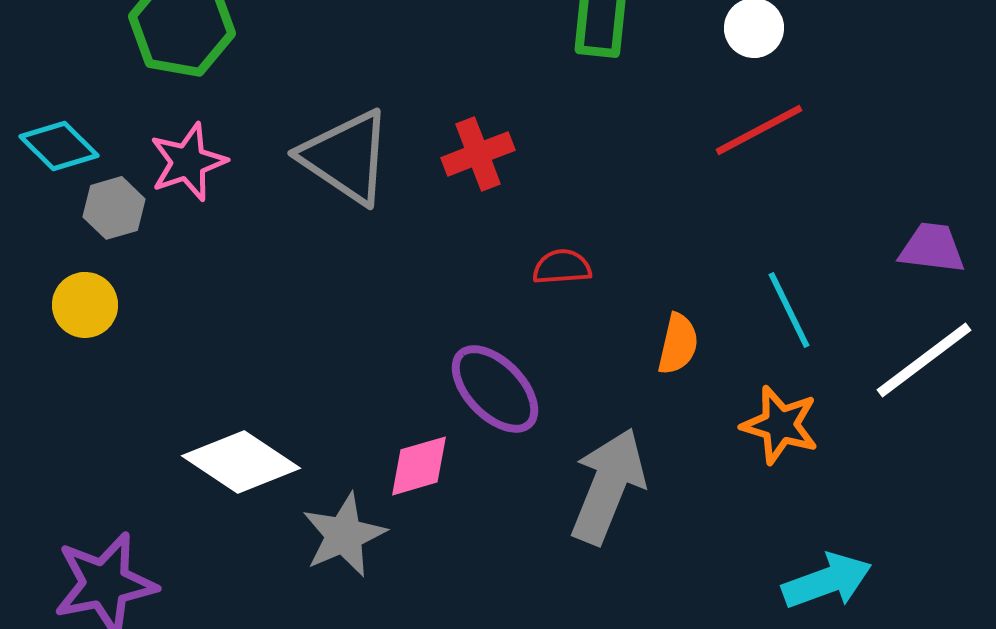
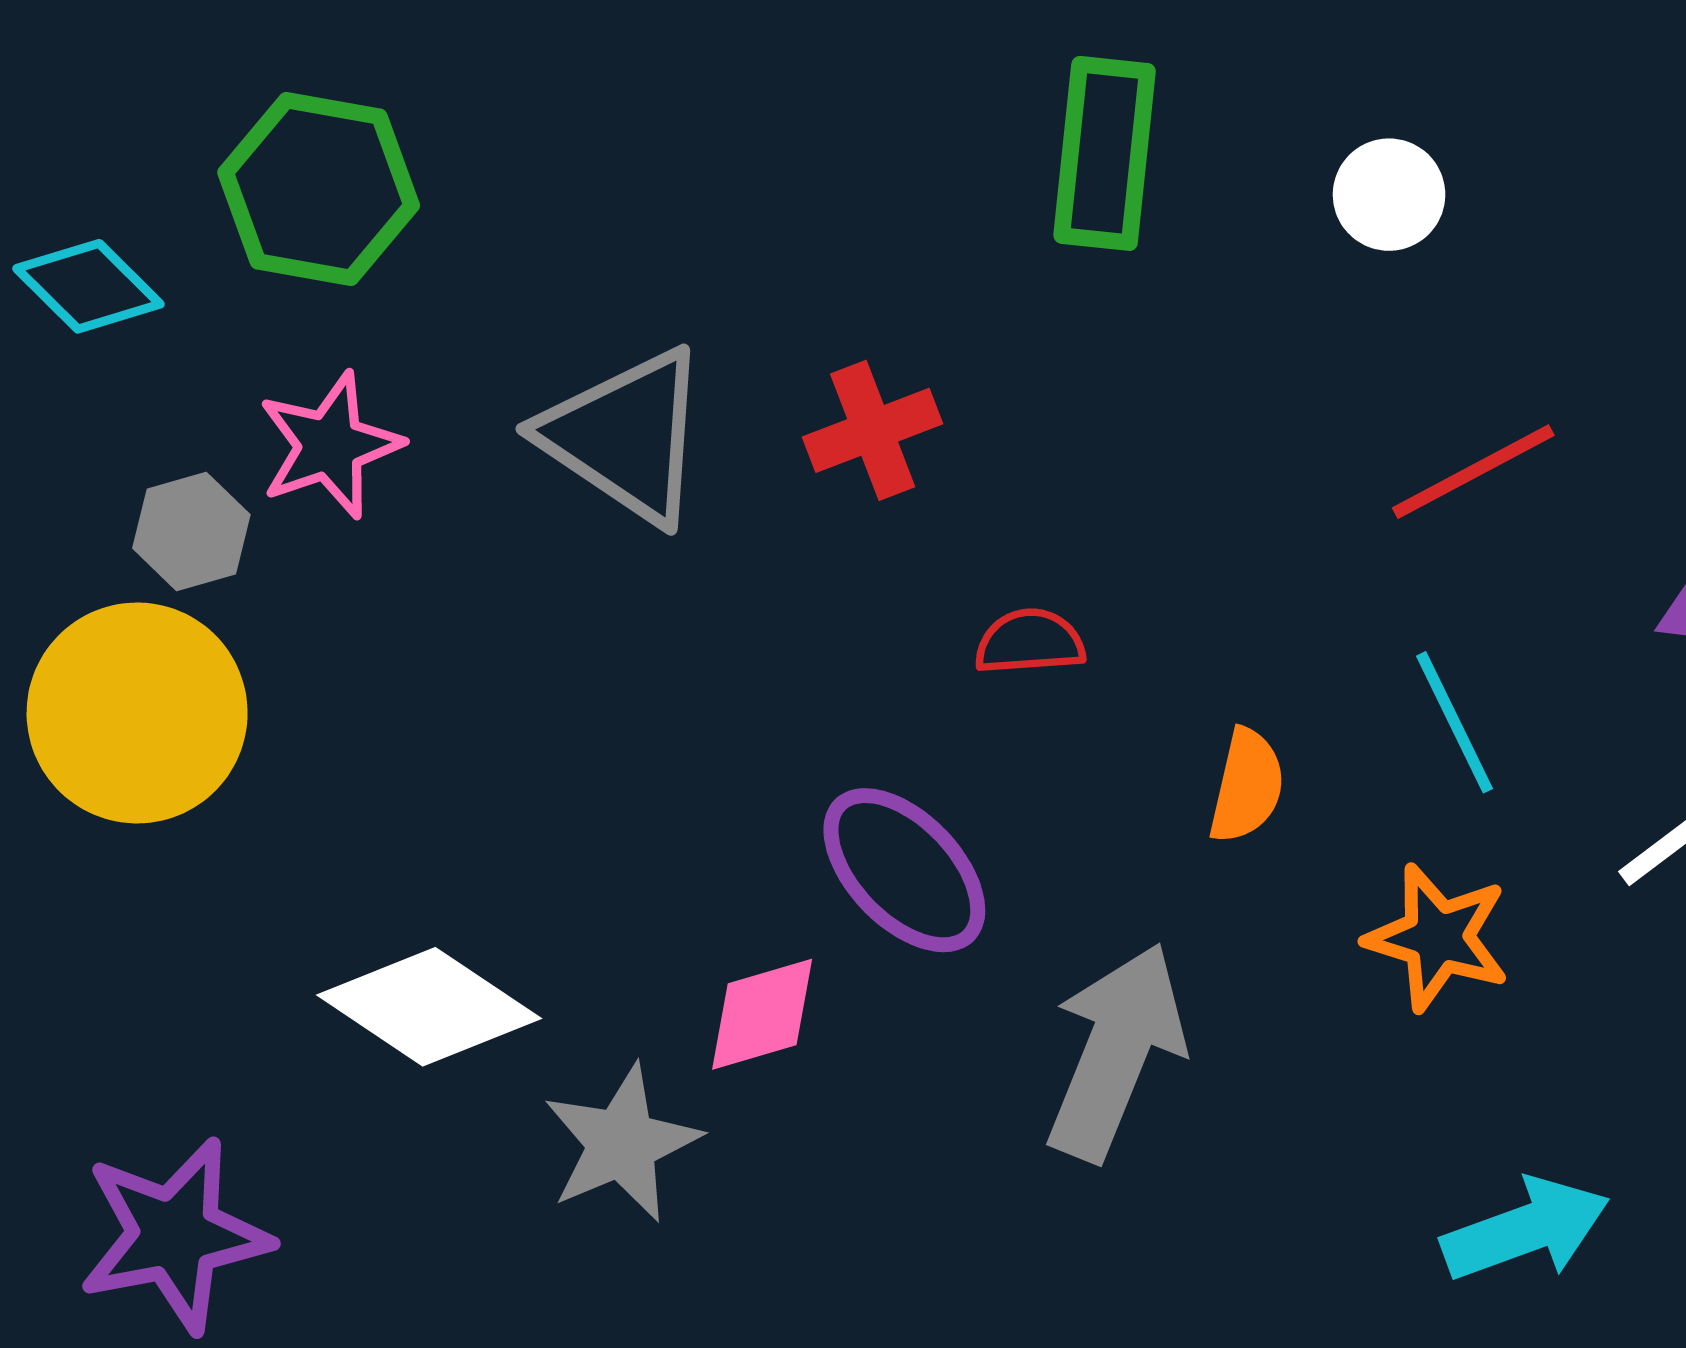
red line: (759, 130) -> (1473, 472), moved
cyan diamond: (59, 146) -> (88, 286), moved
yellow circle: (85, 305) -> (137, 713), size x1.8

